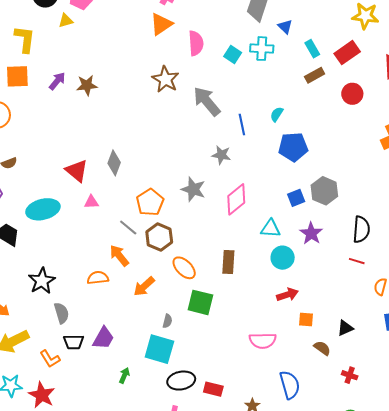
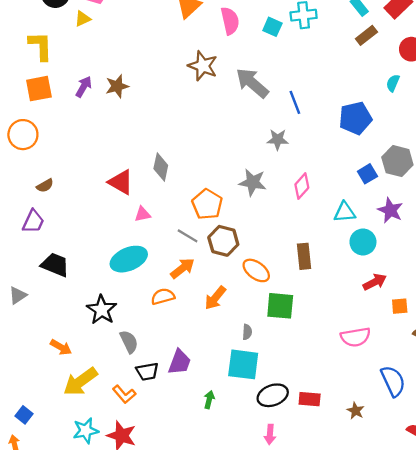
cyan semicircle: (277, 114) -> (393, 83), moved
pink diamond: (236, 199) -> (302, 186), size x0.7
cyan ellipse: (43, 209) -> (129, 259), moved
orange arrow: (119, 256) -> (182, 268), turned 100

